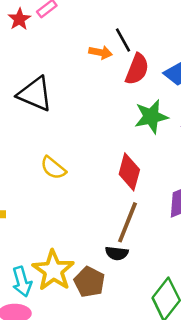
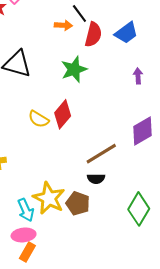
green star: (151, 117) -> (74, 69), moved
red diamond: (129, 172) -> (63, 114), moved, turned 32
brown line: (128, 222) -> (101, 154), turned 44

